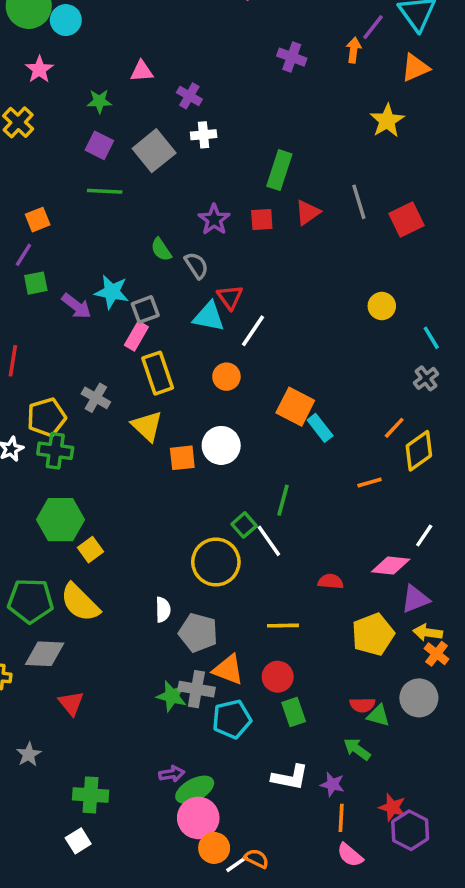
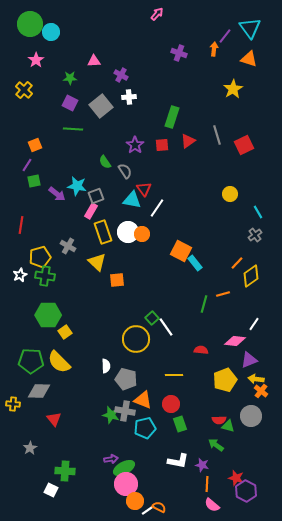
orange triangle: (415, 68) -> (249, 59), turned 42
white circle: (221, 445) -> (128, 232), moved
green line: (283, 500) -> (204, 304), moved
white square: (78, 841) -> (51, 490), moved, turned -32

